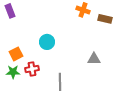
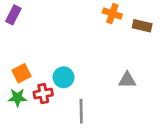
purple rectangle: (10, 11) -> (13, 15), turned 48
cyan circle: (47, 42) -> (64, 77), moved

